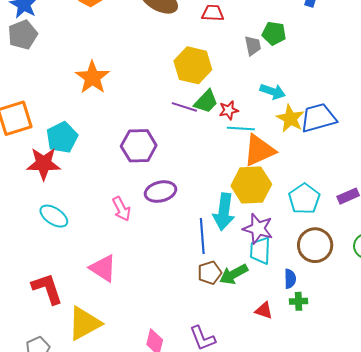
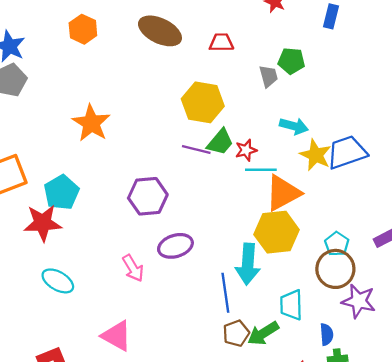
cyan pentagon: (304, 199) -> (337, 244), size x0.7
purple star: (258, 229) -> (359, 301), moved
brown circle: (315, 245) -> (335, 269), moved

